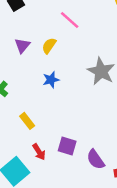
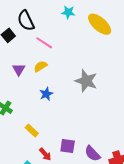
pink line: (70, 20) -> (44, 43), moved
yellow semicircle: (49, 46) -> (40, 66), turned 32

